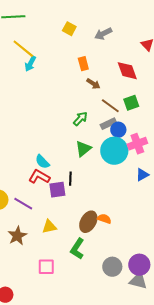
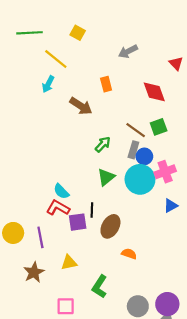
yellow square: (69, 29) -> (78, 33), moved
yellow line: (23, 49) -> (56, 59), moved
brown arrow: (93, 84) -> (81, 106), moved, size x1.5
gray rectangle: (108, 124) -> (133, 150), turned -49
purple line: (23, 204) -> (40, 237), turned 48
brown ellipse: (88, 222) -> (110, 226), moved

